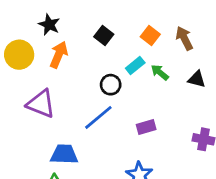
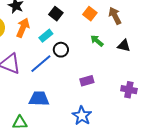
cyan rectangle: (135, 66) -> (46, 36), moved
blue line: (98, 117) -> (41, 64), moved
blue trapezoid: (64, 154) -> (39, 99), moved

